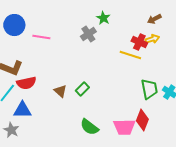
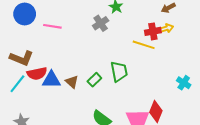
red cross: (139, 42) -> (153, 31), turned -35
green trapezoid: (149, 89) -> (119, 71), moved
blue triangle: (22, 110) -> (51, 80), moved

